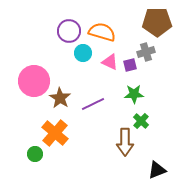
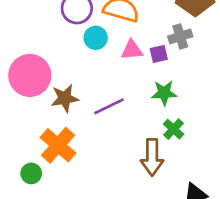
pink triangle: (110, 62) -> (132, 50), turned -30
brown star: (60, 98) -> (65, 98), turned 30

